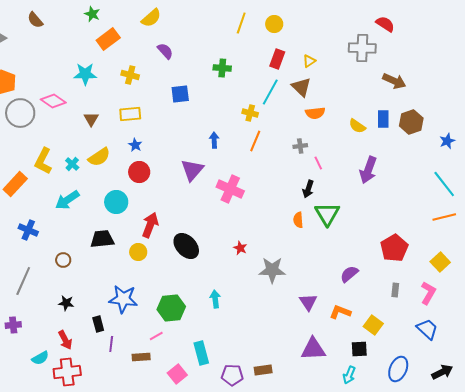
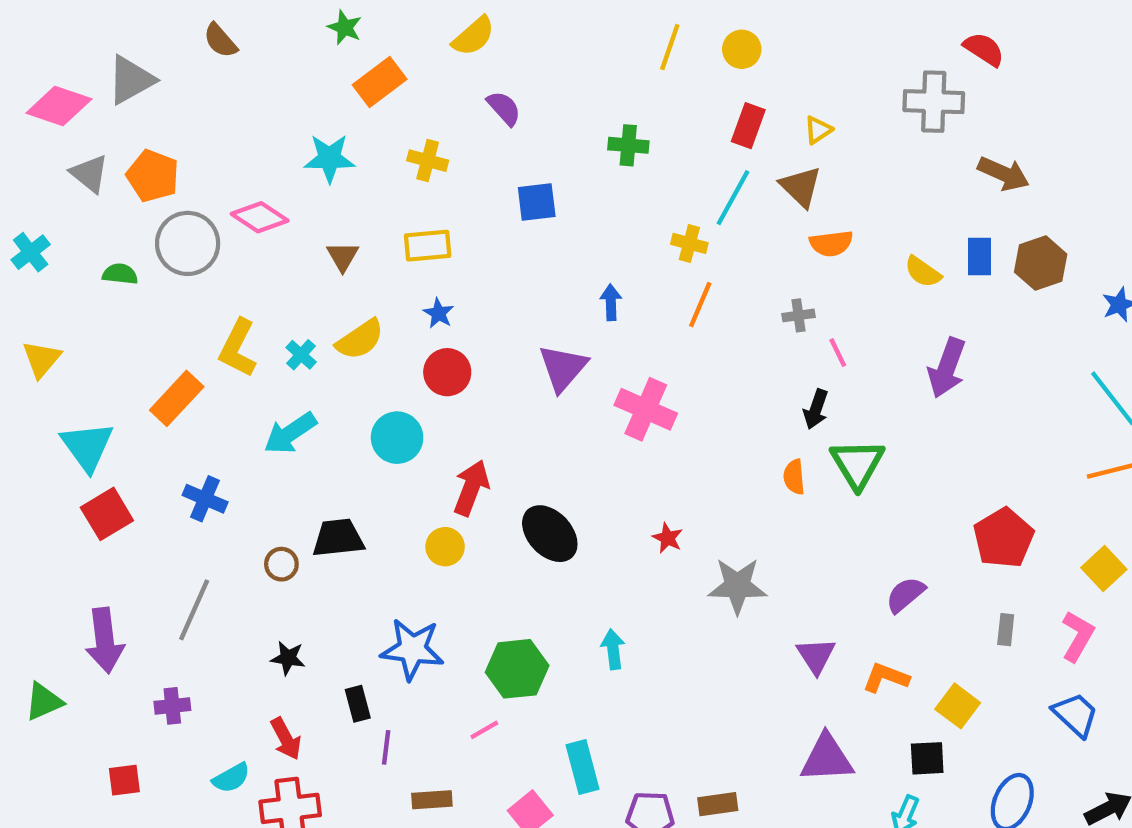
black trapezoid: (102, 239) -> (338, 538), moved
brown rectangle: (141, 357) -> (432, 800), moved

